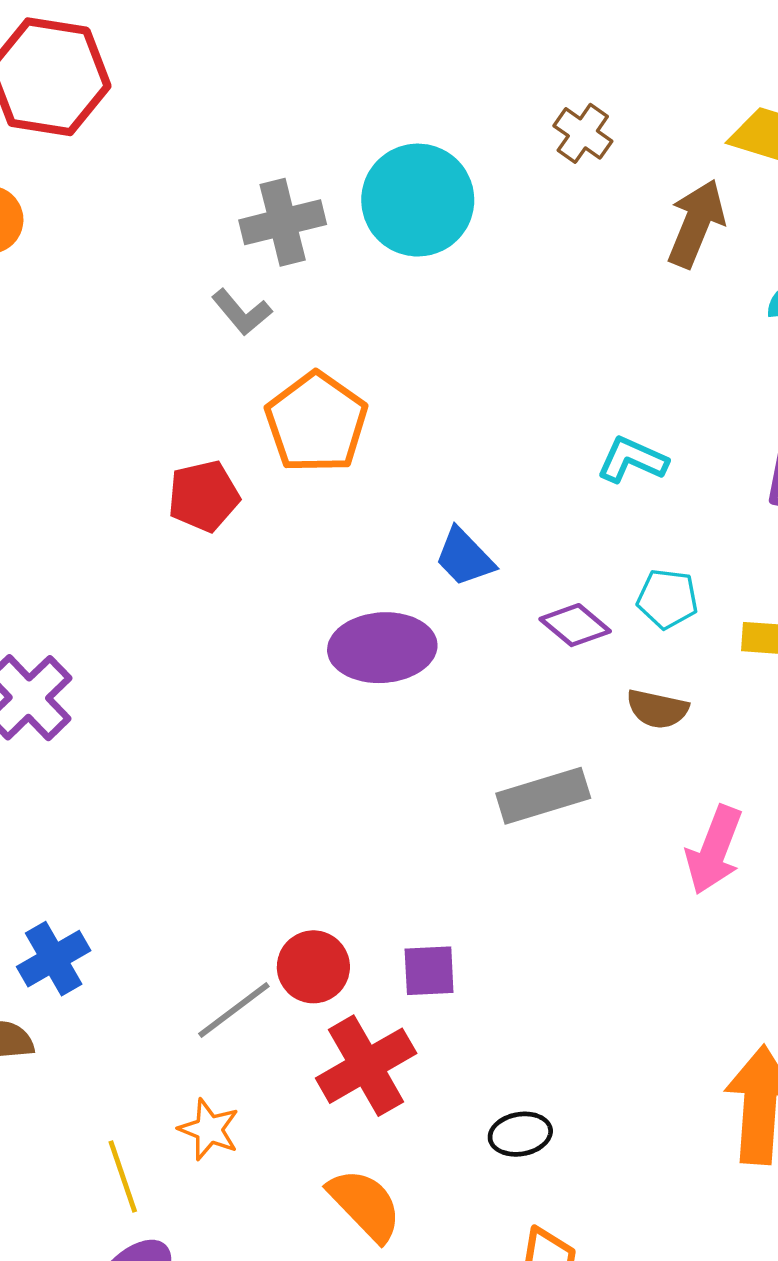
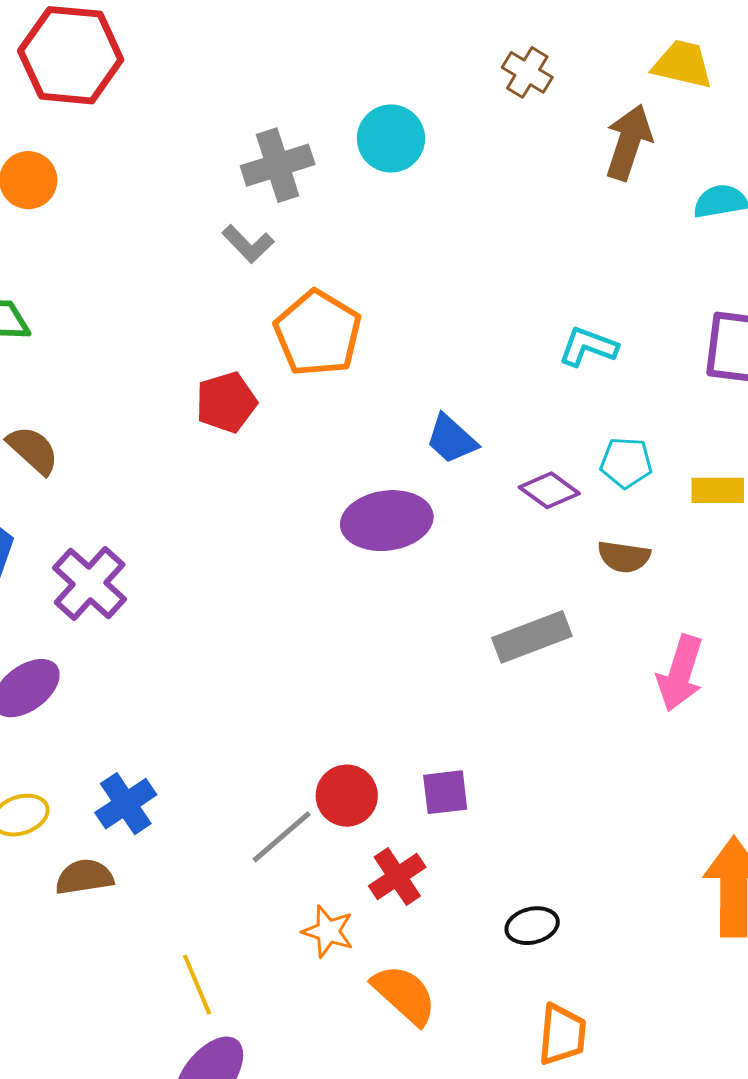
cyan circle: (418, 200) -> (391, 138), size x0.7
red cross: (366, 1066) -> (397, 876), size x0.7
orange star: (209, 1129) -> (328, 931), moved

